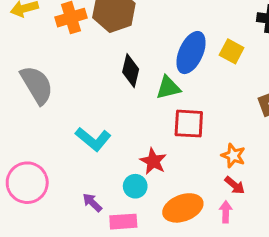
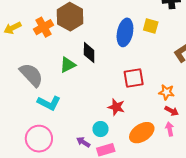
green triangle: (168, 88) -> (68, 65), moved
cyan L-shape: (93, 139) -> (49, 103), moved
cyan circle: (135, 186) -> (101, 129), moved

